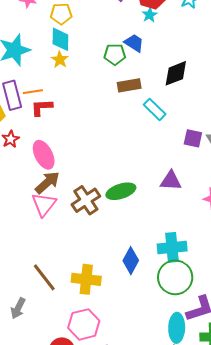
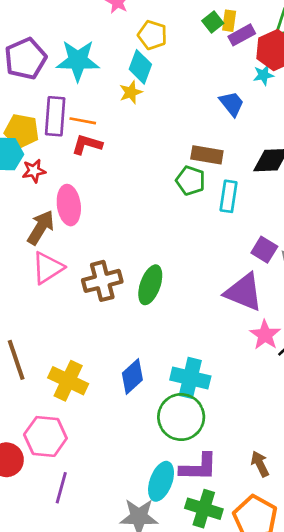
green pentagon: (115, 54) -> (191, 181), moved
cyan rectangle: (155, 109) -> (228, 196), turned 35
purple triangle: (171, 181) -> (244, 292), moved, size x1.4
brown arrow: (47, 183) -> (41, 227), moved, turned -36
green ellipse: (121, 191) -> (150, 285), turned -72

